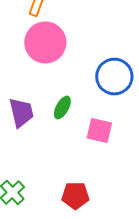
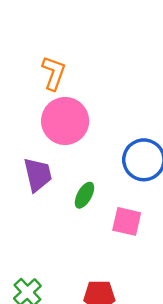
purple trapezoid: (21, 112) -> (38, 175), moved

